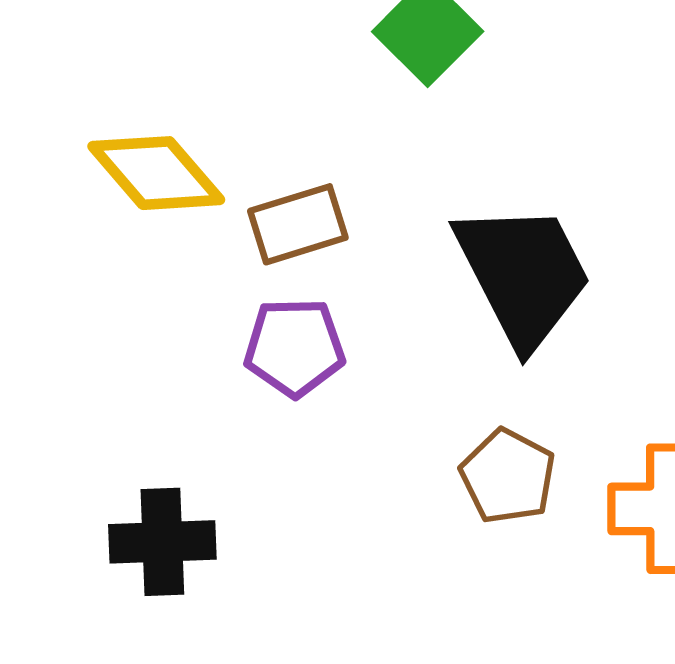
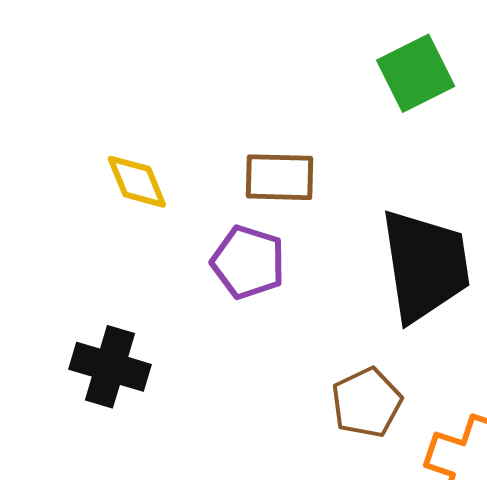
yellow diamond: (156, 173) -> (137, 182), moved, size x0.7

